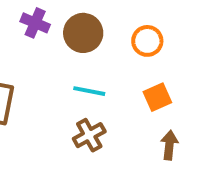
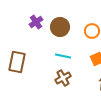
purple cross: (35, 23) -> (36, 22), turned 32

